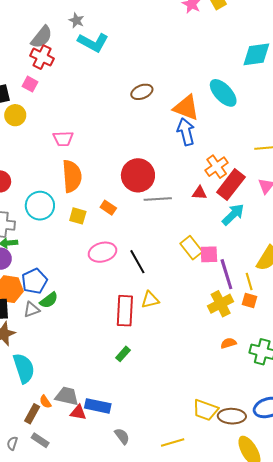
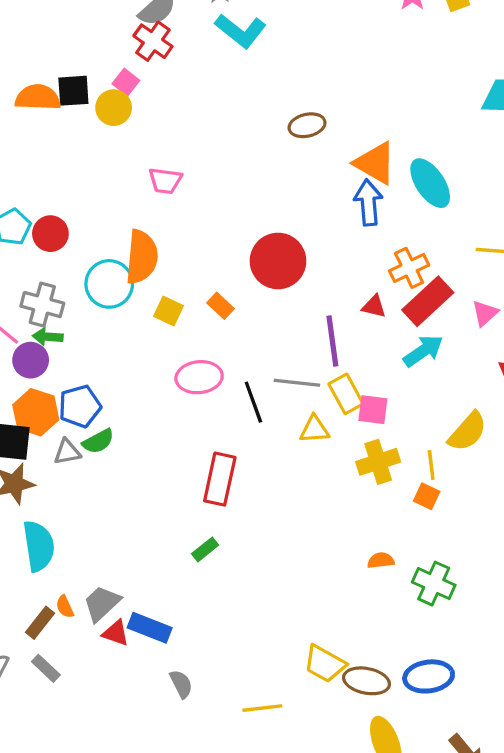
cyan ellipse: (223, 93) -> (430, 183), moved
yellow circle: (15, 115) -> (114, 108), moved
orange semicircle: (72, 176) -> (142, 257), moved
gray line: (158, 199) -> (297, 383), moved
purple line: (226, 274) -> (332, 341), moved
yellow triangle: (150, 300) -> (314, 429), moved
yellow cross: (221, 304) -> (378, 462), moved
gray trapezoid: (67, 396) -> (102, 603), turned -65

